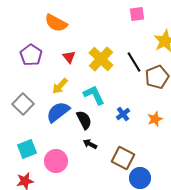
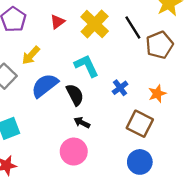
red triangle: (69, 57) -> (57, 22), turned 32
yellow arrow: (60, 86) -> (31, 55), moved
brown square: (123, 158) -> (140, 124), moved
pink circle: (56, 161) -> (74, 152), moved

